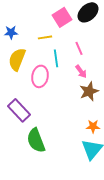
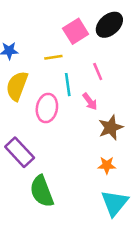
pink arrow: (81, 71) -> (90, 101), moved
orange star: (93, 126) -> (107, 165), moved

